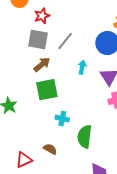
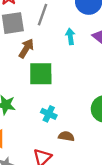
green square: (47, 90) -> (41, 74), turned 30
cyan cross: (62, 119) -> (49, 114), moved, turned 32

